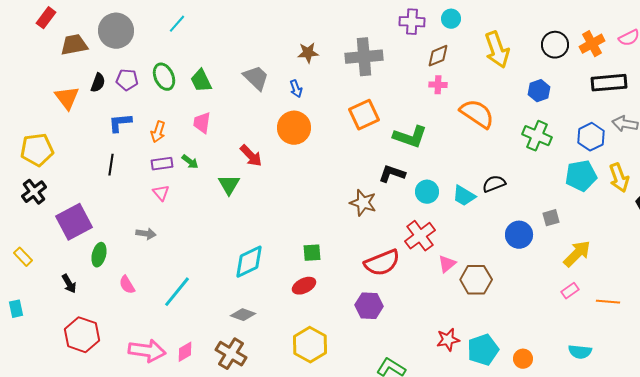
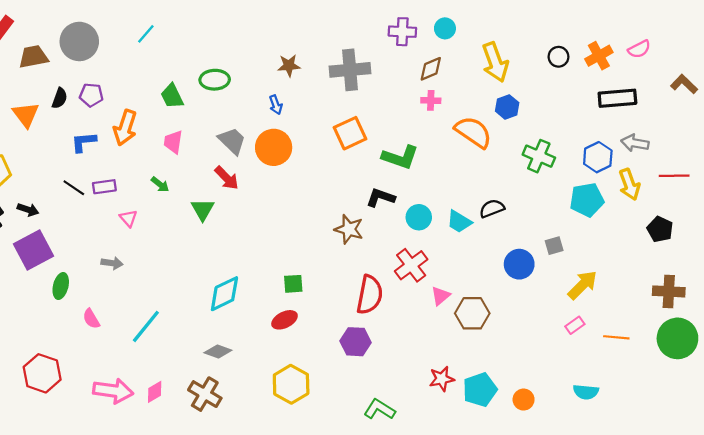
black circle: (555, 45) -> (558, 57), size x0.7
green ellipse: (164, 77) -> (215, 80), moved, turned -68
gray trapezoid: (256, 78) -> (232, 141), moved
blue hexagon: (539, 91) -> (507, 107), moved
orange arrow: (158, 132) -> (125, 128), moved, size x1.5
purple rectangle: (162, 164) -> (104, 187), moved
black line: (111, 165) -> (74, 188), turned -65
yellow arrow: (619, 178) -> (629, 184), moved
red semicircle: (382, 263) -> (370, 295), turned -57
black arrow: (69, 284) -> (28, 210), moved, turned -42

